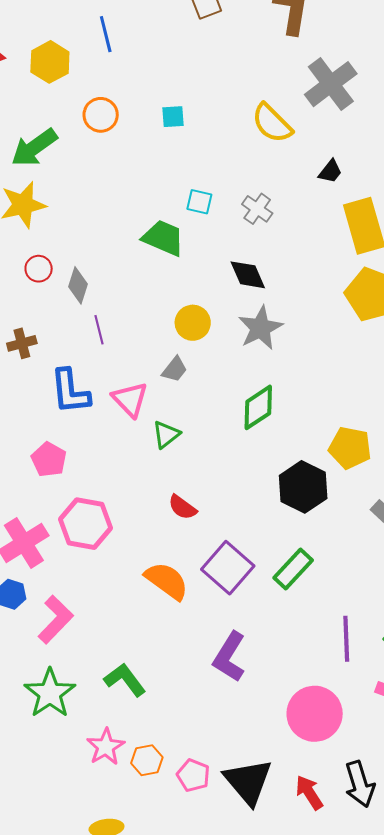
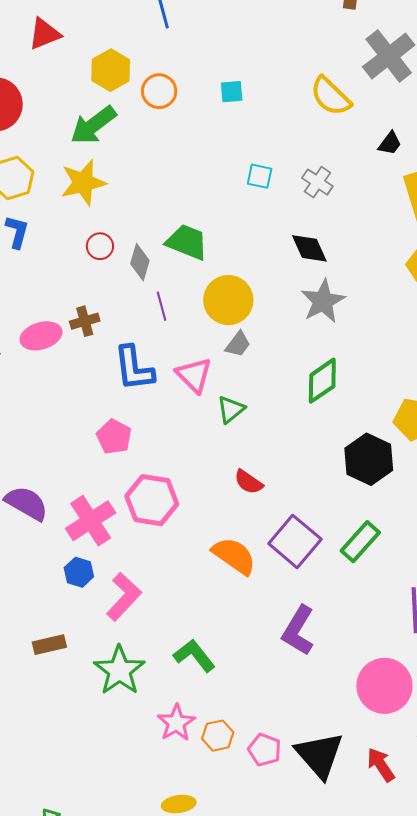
yellow hexagon: (50, 62) -> (111, 70), moved
green trapezoid: (163, 238) -> (187, 242), moved
yellow circle: (193, 323) -> (228, 300), moved, size x1.4

